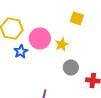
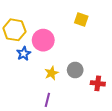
yellow star: (62, 44) -> (51, 73), moved

